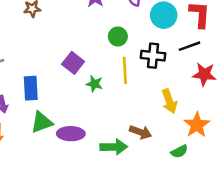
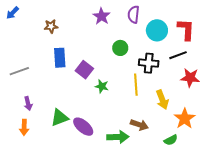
yellow line: (125, 70) -> (136, 85), moved
blue rectangle: (31, 88) -> (60, 58), moved
purple ellipse: (71, 134) -> (83, 127), turned 40

